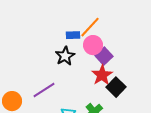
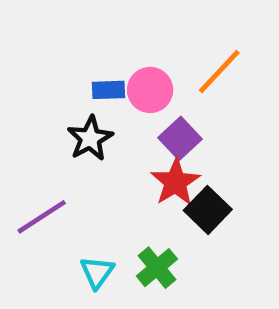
orange line: (90, 27) -> (219, 72), moved
pink circle: (93, 45) -> (150, 90), moved

